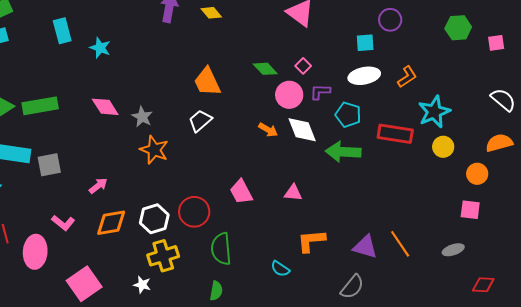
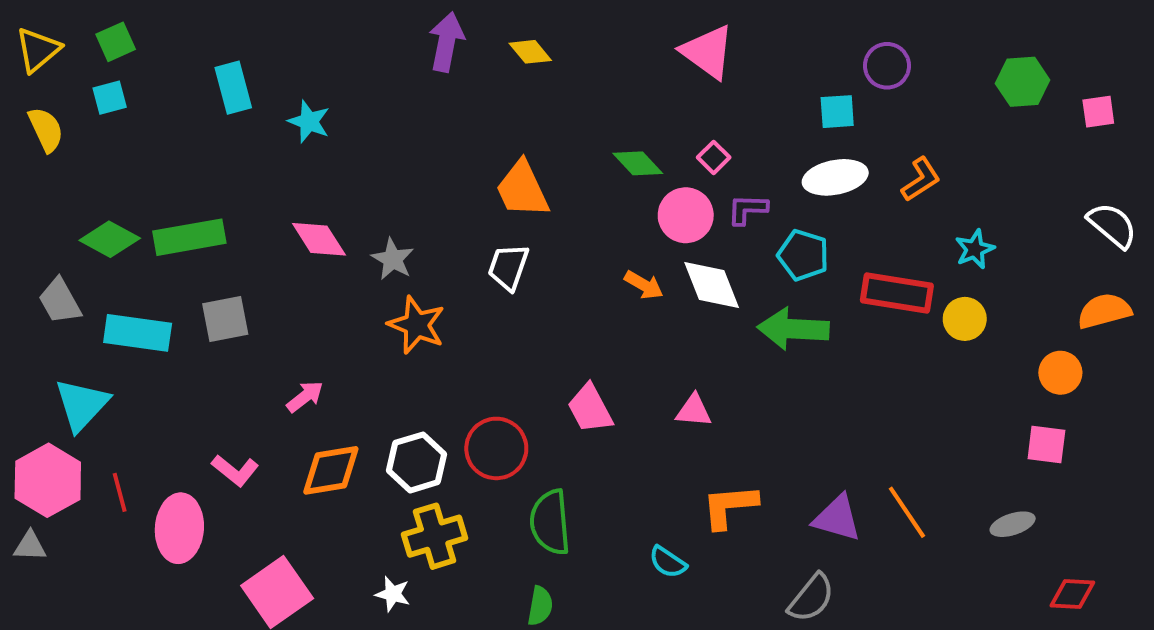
cyan star: (434, 112) -> (975, 249), size x0.6
white trapezoid: (200, 121) -> (508, 267), turned -30
yellow circle: (443, 147) -> (965, 319), moved
gray square: (49, 165) -> (225, 319), moved

